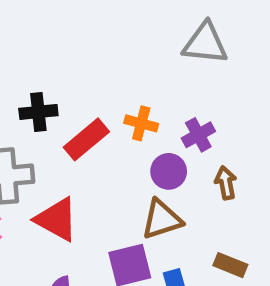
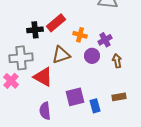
red rectangle: (86, 139) -> (56, 23), moved
brown triangle: (162, 219) -> (61, 55), moved
brown rectangle: (230, 265) -> (119, 97), turned -32

